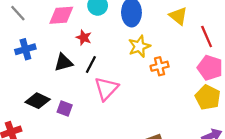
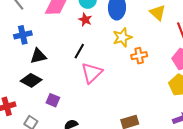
red star: (84, 38) -> (85, 20), moved
black triangle: (63, 62) -> (38, 56), moved
purple square: (65, 108) -> (53, 100), moved

